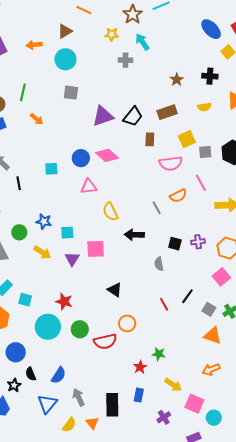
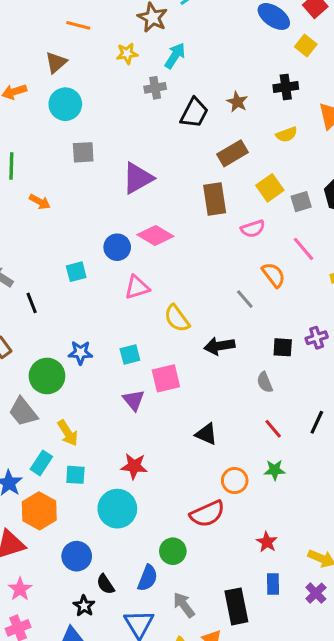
cyan arrow: (142, 42) -> (175, 56), turned 78
black trapezoid: (133, 117) -> (194, 113), moved
brown rectangle: (150, 139) -> (215, 199), size x1.5
pink semicircle: (171, 163) -> (253, 229), size x0.7
orange semicircle: (178, 196) -> (274, 275), turned -90
green circle: (19, 232) -> (47, 376), size x1.5
cyan square: (67, 233) -> (130, 355), moved
yellow arrow: (42, 252) -> (68, 433), moved, turned 36
red line: (164, 304) -> (273, 429), moved
green circle: (80, 329) -> (173, 551), moved
green star: (159, 354) -> (275, 470), moved
purple cross: (164, 417) -> (316, 593), moved

